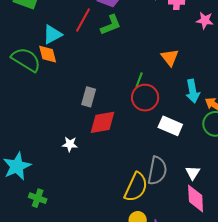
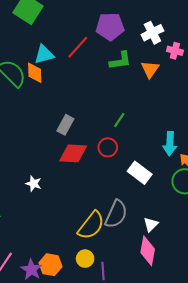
green L-shape: (111, 25) -> (120, 61), moved
orange triangle: (170, 58) -> (150, 69), moved
red circle: (145, 98) -> (108, 147), moved, size x0.7
white star: (70, 144) -> (34, 184), moved

